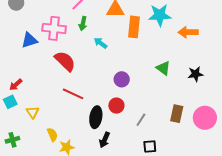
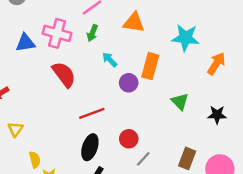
orange rectangle: (134, 27) -> (150, 66), moved
orange arrow: (188, 32) -> (216, 64), turned 114
purple circle: (122, 79) -> (129, 83), moved
red line: (73, 94) -> (92, 113), moved, turned -55
red circle: (116, 106) -> (129, 139), moved

